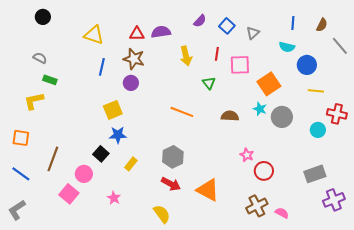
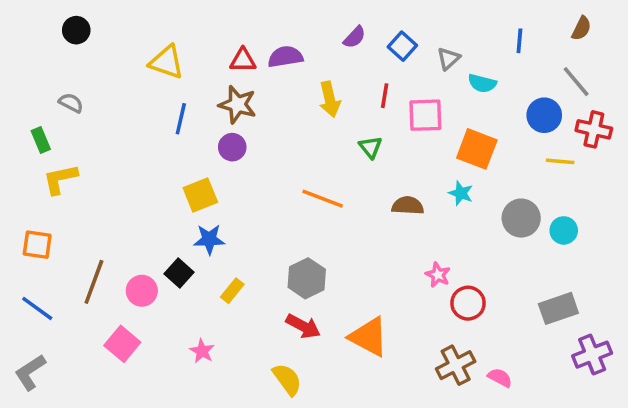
brown semicircle: (322, 25) -> (581, 28), moved
gray line: (340, 46) -> (576, 82), moved
cyan semicircle: (287, 47) -> (482, 83), moved
green rectangle: (50, 80) -> (41, 140), moved, turned 48
orange square: (269, 84) -> (477, 149), turned -35
red cross: (337, 114) -> (594, 129), moved
gray circle: (282, 117) -> (521, 218), moved
pink circle: (84, 174) -> (142, 291), moved

